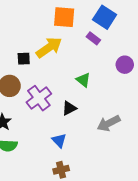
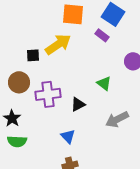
green triangle: (83, 80) -> (104, 83), moved
purple cross: (39, 98) -> (48, 94), turned 30

